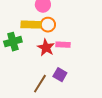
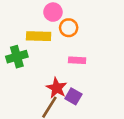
orange circle: (48, 25) -> (69, 28), moved
red star: (46, 48) -> (57, 88), moved

